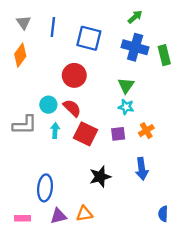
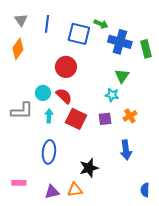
green arrow: (135, 17) -> (101, 24), moved, turned 64
green triangle: (126, 86) -> (122, 76), moved
black star: (100, 177) -> (89, 168), moved
blue ellipse: (45, 188) -> (49, 152), moved
pink rectangle: (23, 218) -> (19, 183), moved

